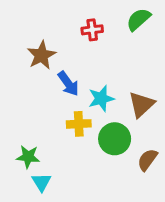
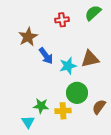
brown triangle: (141, 104) -> (90, 59), moved, turned 30
yellow cross: (79, 124) -> (63, 111), moved
green star: (28, 157) -> (41, 106), moved

